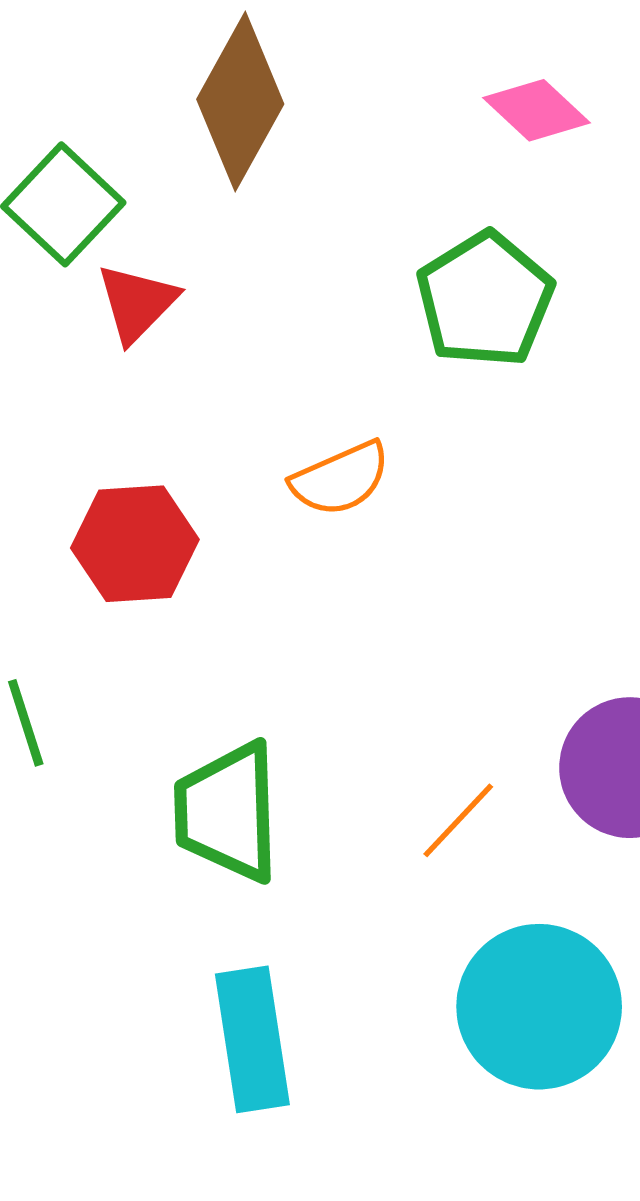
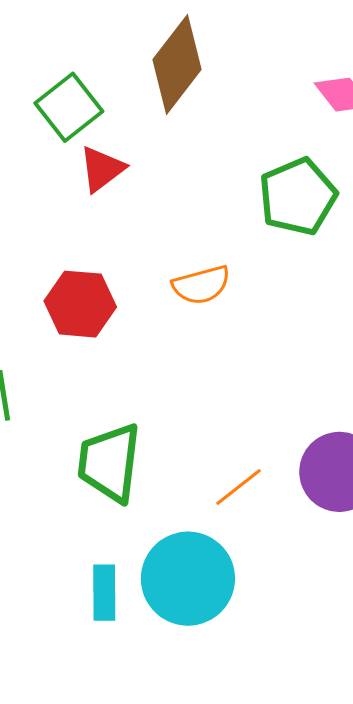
cyan circle: (539, 1007) -> (188, 579), moved
cyan rectangle: (252, 1039) -> (104, 593), size x0.7

